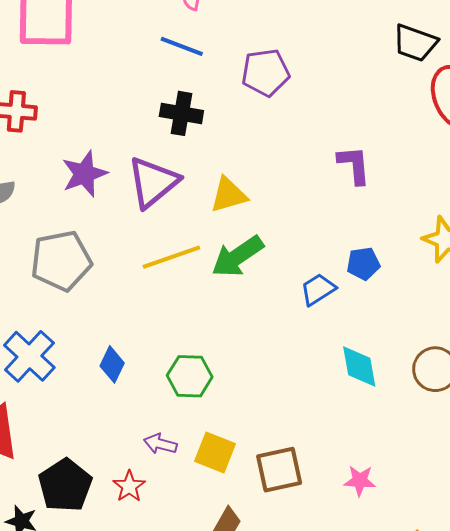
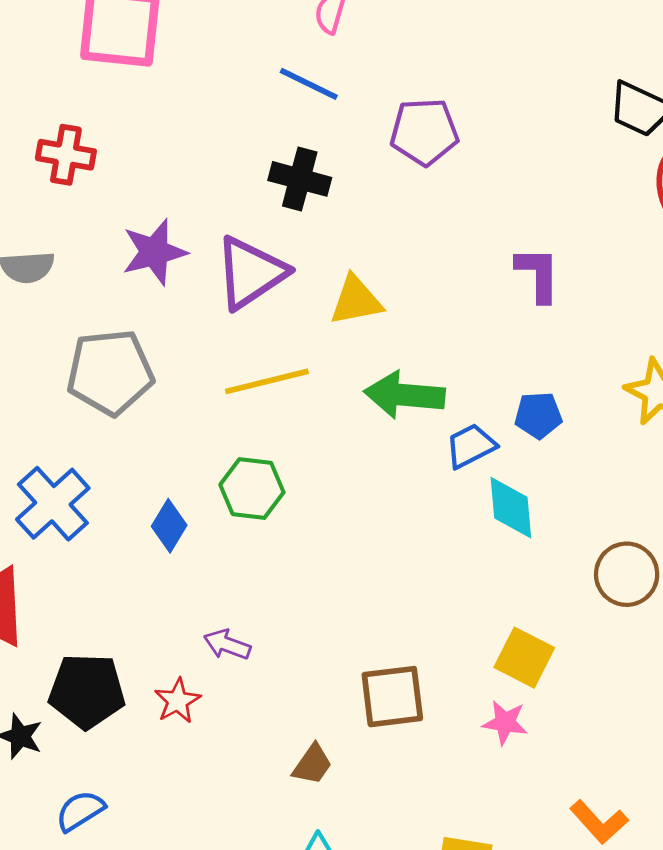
green arrow: (238, 256) -> (405, 395), moved, turned 34
cyan diamond: (359, 366) -> (511, 508), moved
green hexagon: (190, 376) -> (252, 489), moved
yellow square: (215, 453) -> (524, 658), moved
black pentagon: (65, 485) -> (87, 691), turned 30

